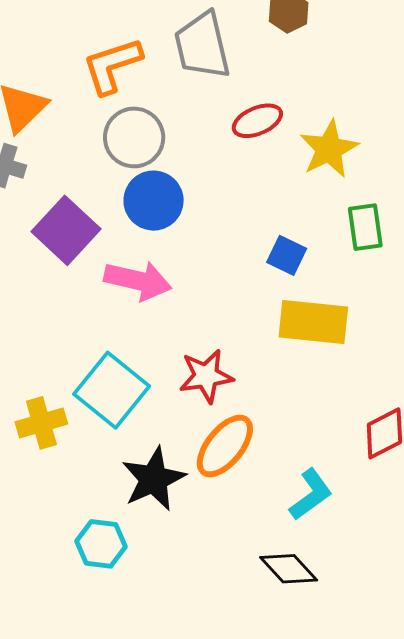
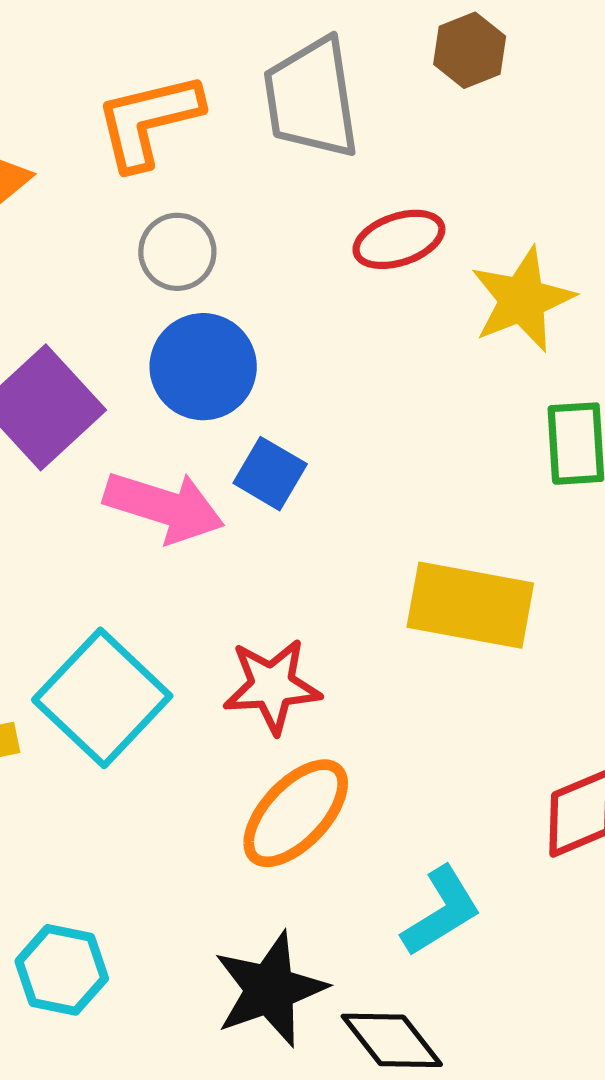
gray circle: (134, 137) -> (177, 252), size x0.7
blue square: (287, 255) -> (270, 474), moved
black star: (154, 479) -> (270, 989), moved

